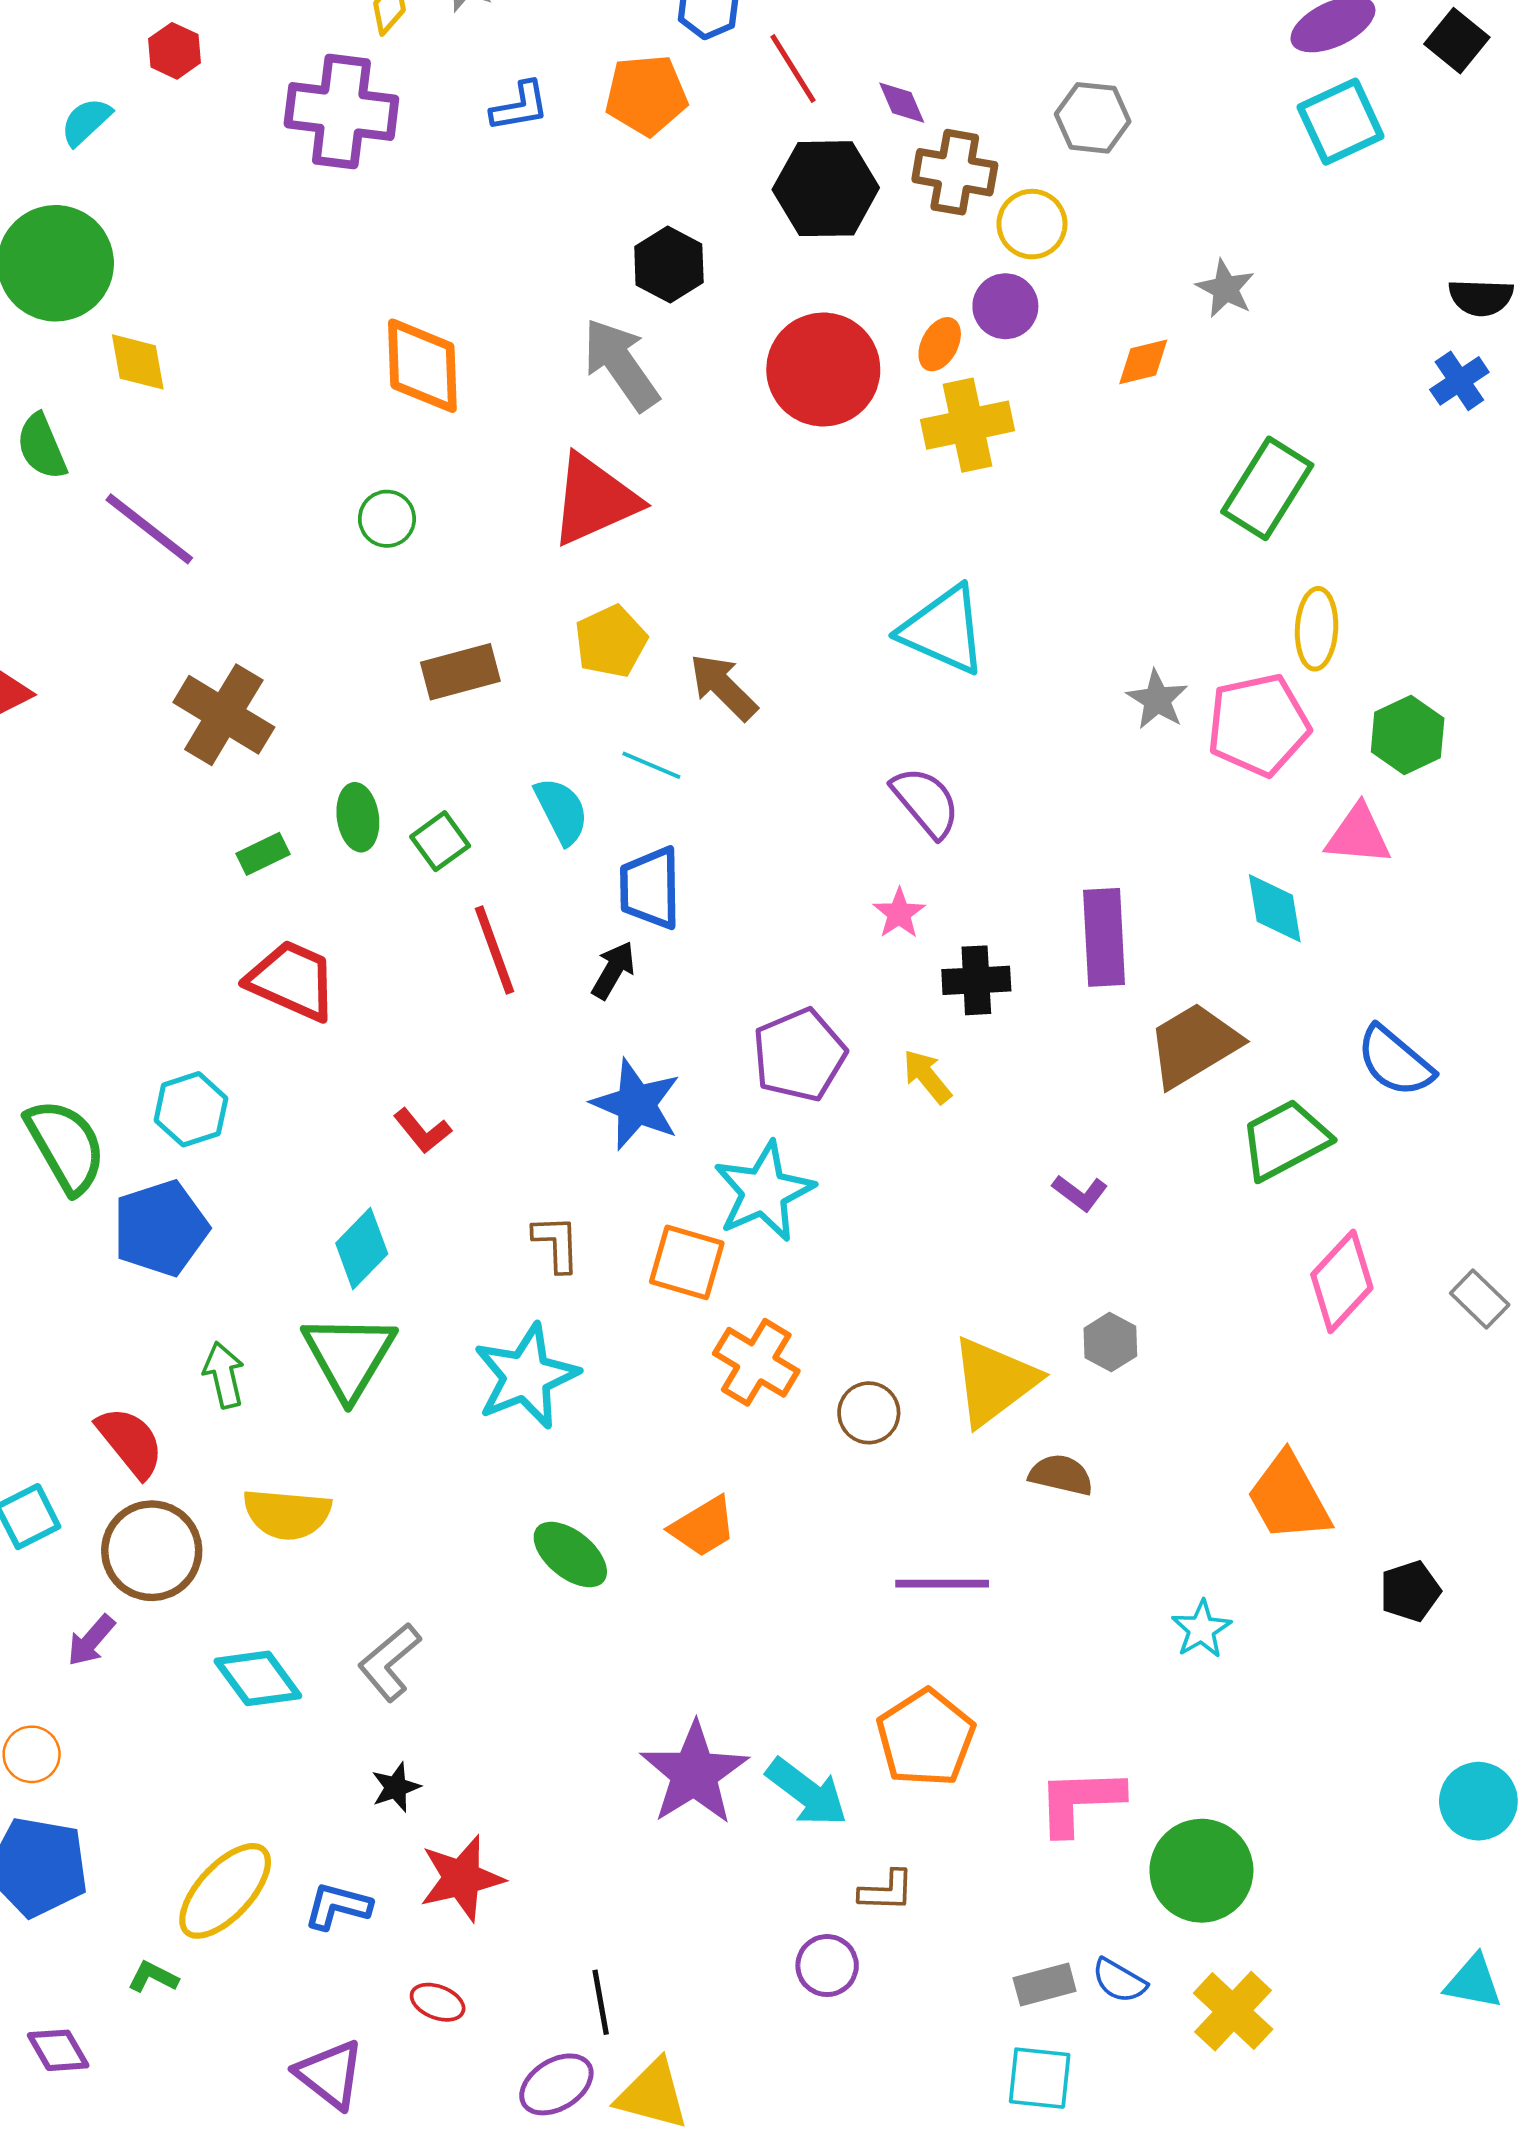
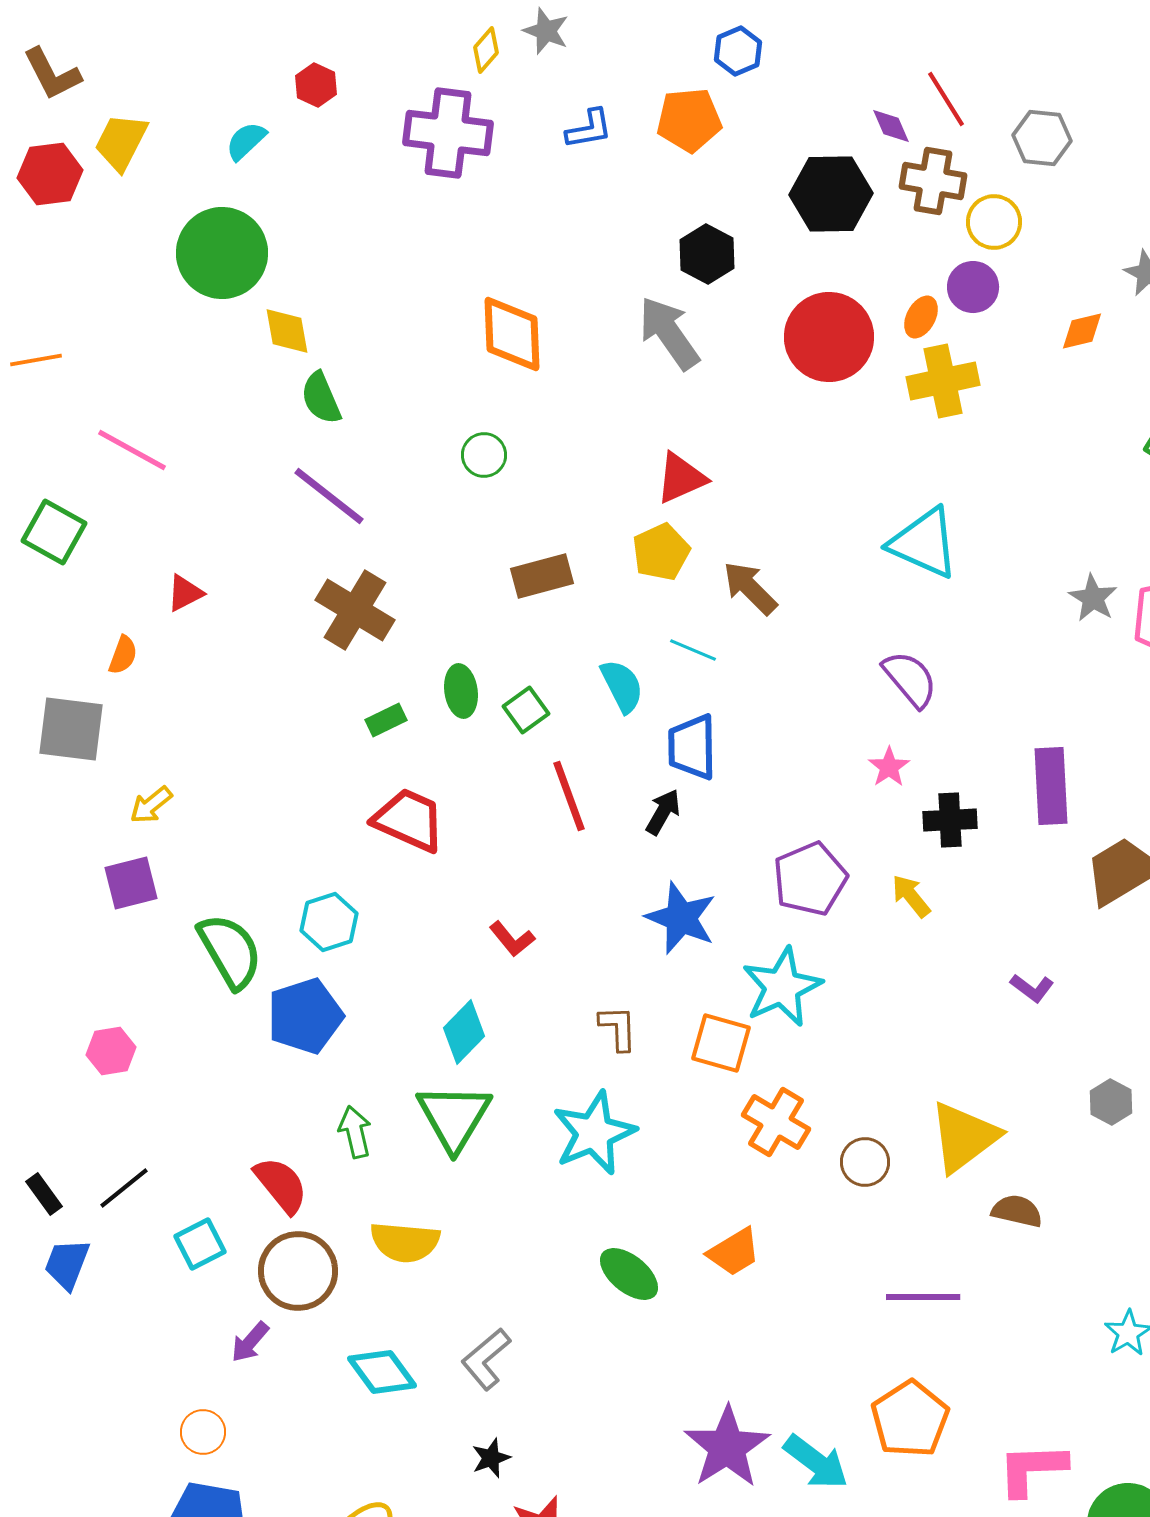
red line: (793, 68) -> (946, 99), moved
green semicircle: (42, 447) -> (321, 398), moved
red triangle: (594, 500) -> (681, 478), moved, size x0.7
purple line: (149, 529) -> (329, 496), moved
gray hexagon: (1110, 1342) -> (1111, 1102), moved

